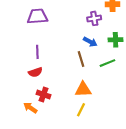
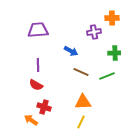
blue arrow: (90, 42) -> (71, 51), moved
brown line: (81, 59) -> (81, 72), turned -49
red semicircle: (35, 72) -> (36, 85), turned 48

